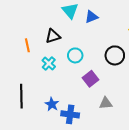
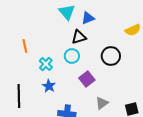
black triangle: (53, 36) -> (79, 37), moved
gray triangle: (106, 103) -> (102, 103), turned -32
blue star: (52, 104) -> (49, 86), moved

